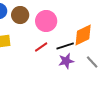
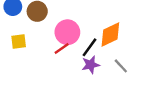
pink circle: (46, 21) -> (67, 32), moved
black line: (65, 46) -> (89, 47), turned -36

